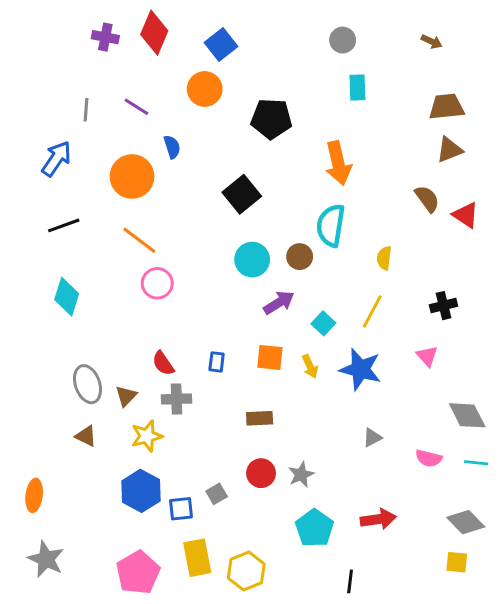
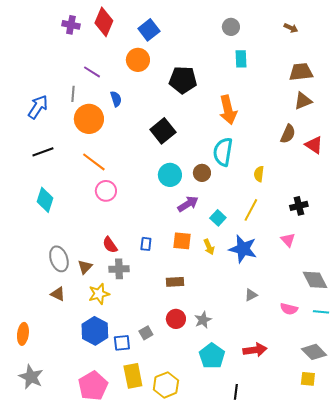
gray line: (86, 110) -> (73, 94), moved
brown semicircle: (427, 199) -> (288, 134), turned 60

